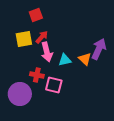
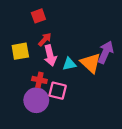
yellow square: (24, 39) -> (20, 51), moved
orange triangle: (85, 59) -> (91, 63), size x1.5
purple circle: (20, 94) -> (36, 100), moved

